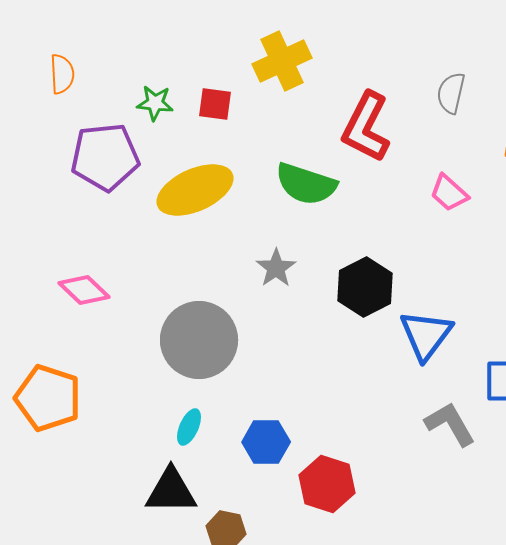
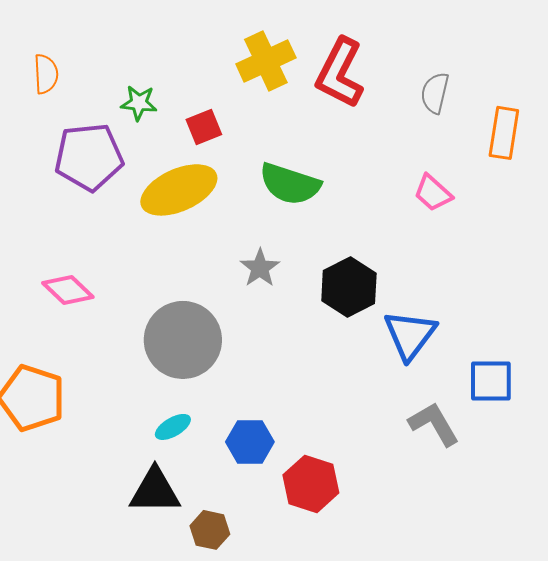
red square: (215, 104) -> (204, 127), moved, turned -30
red L-shape: (366, 127) -> (340, 73), moved
cyan ellipse: (189, 427) -> (173, 427), turned 36

